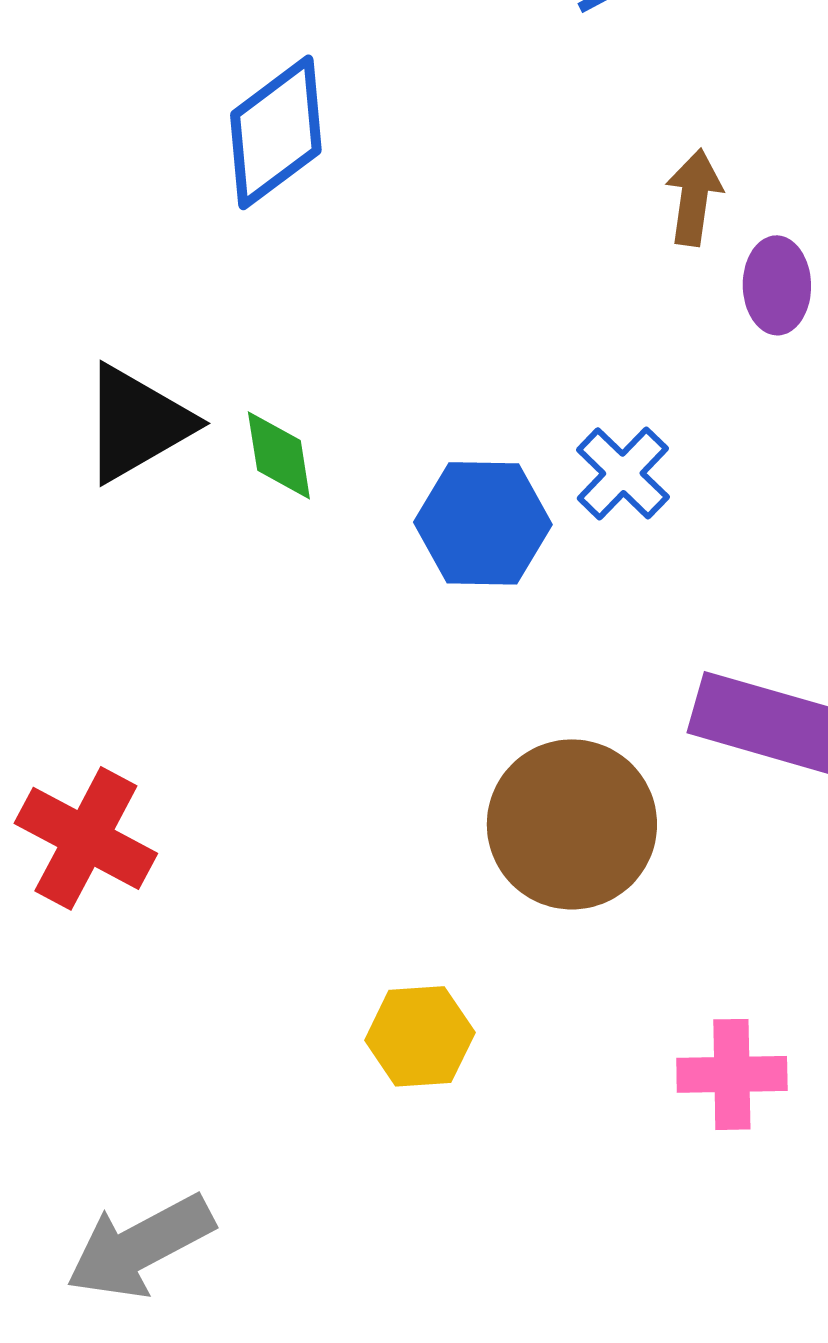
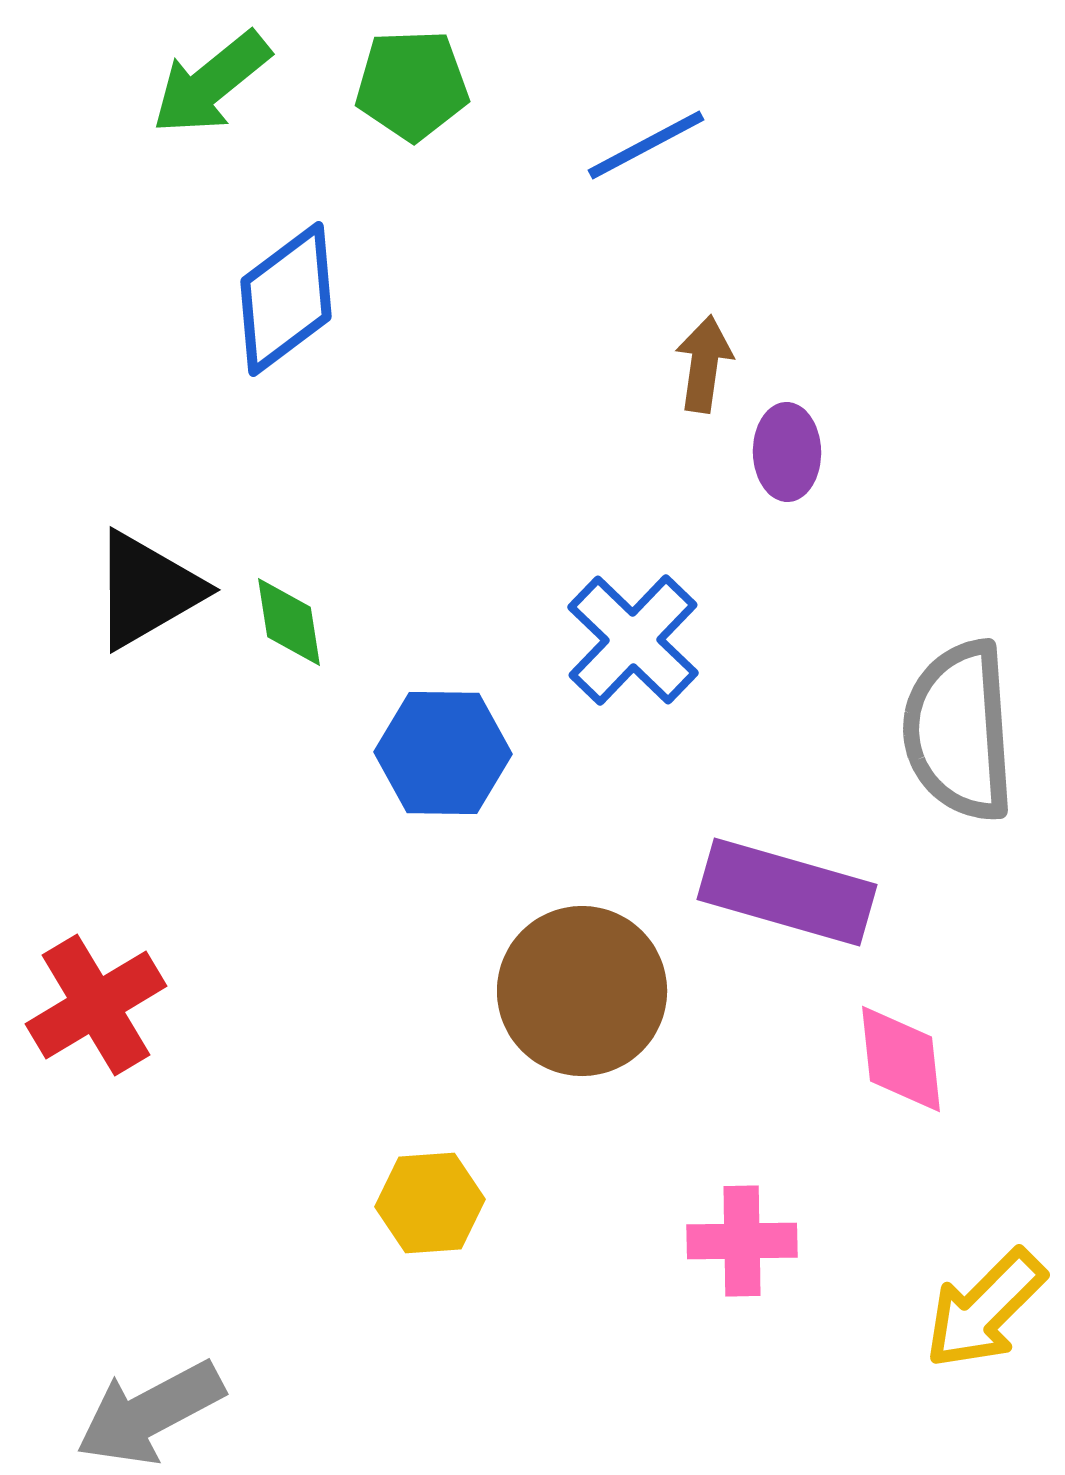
blue cross: (623, 473) -> (633, 640), size x1.4
blue hexagon: (483, 523) -> (443, 753), moved
red cross: (86, 838) -> (96, 1005), turned 31

